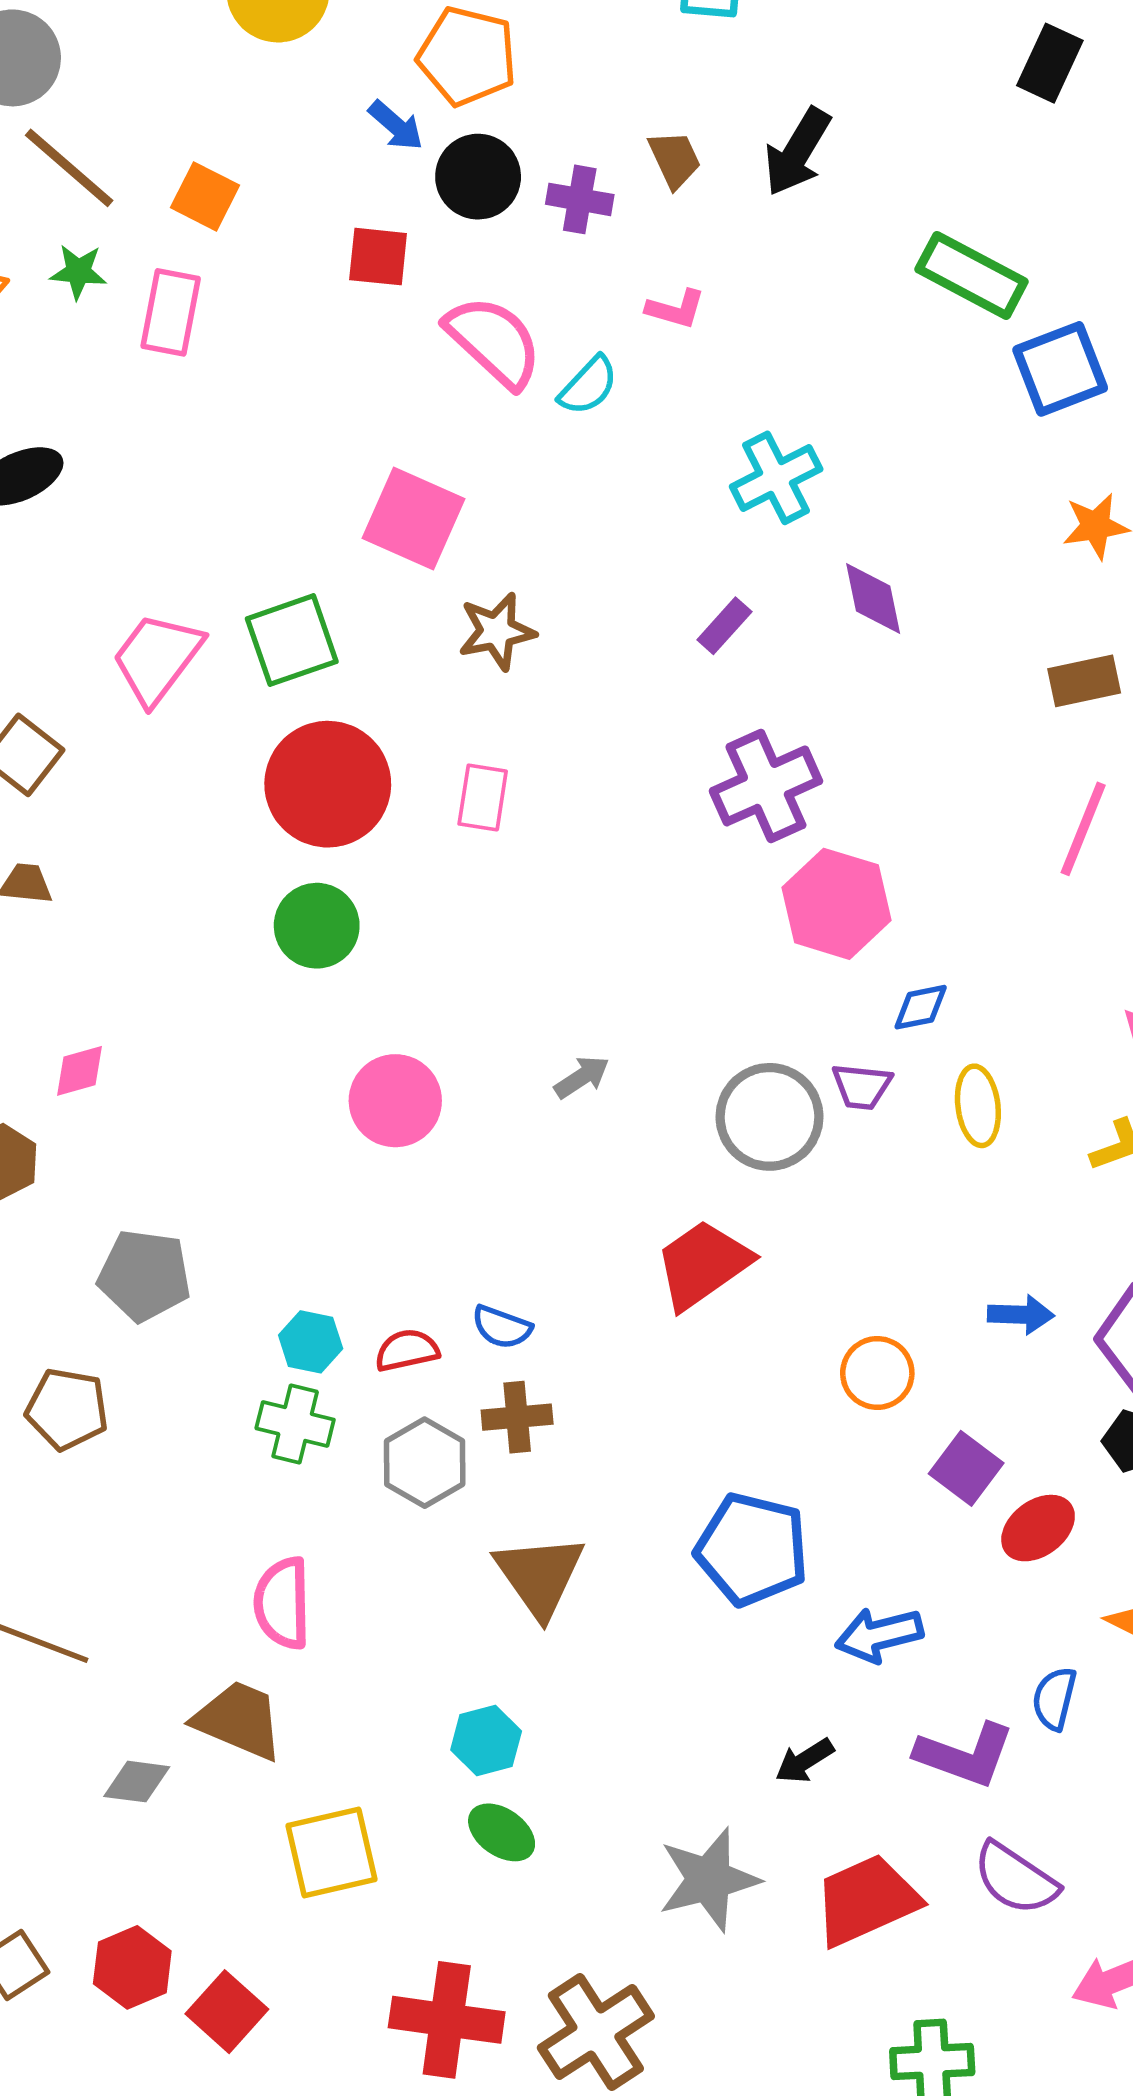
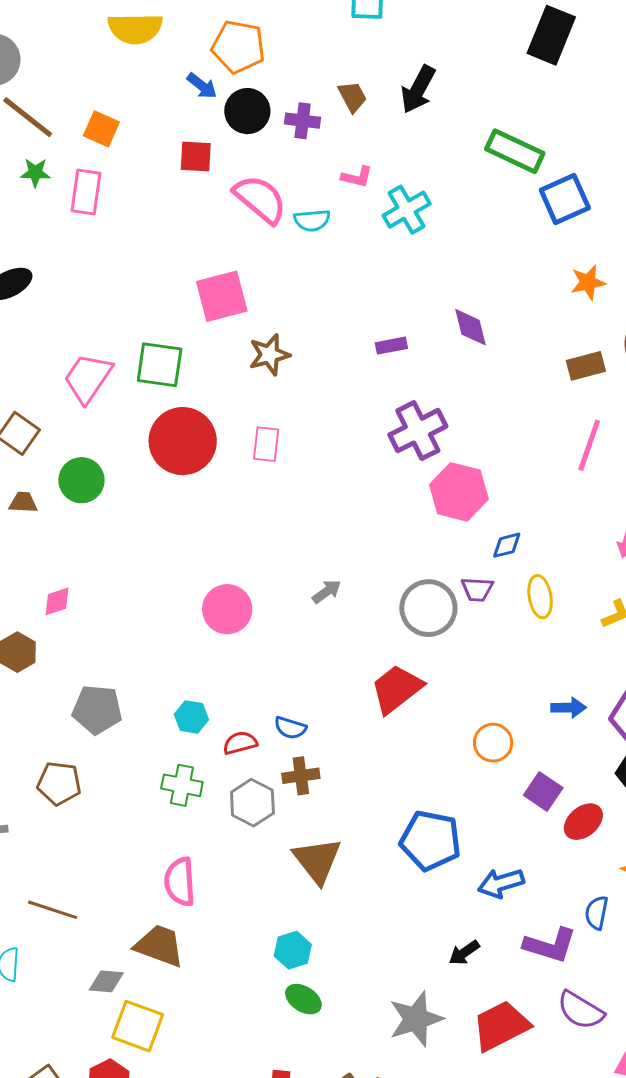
black rectangle: (1050, 63) -> (551, 35), size x1.4
cyan semicircle: (588, 386) -> (312, 220), turned 45
cyan cross: (776, 478) -> (407, 210), moved
pink square: (414, 519) -> (222, 296), turned -36
purple rectangle: (724, 626) -> (391, 346), turned 40
green square: (292, 640) -> (160, 365), turned 30
green circle: (317, 926) -> (81, 480), moved
cyan hexagon: (311, 1342) -> (191, 717), moved
yellow square: (331, 1852) -> (138, 1026), moved, turned 36

